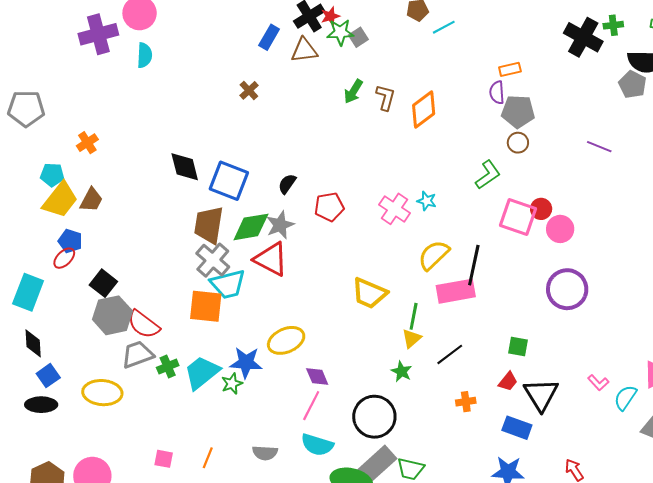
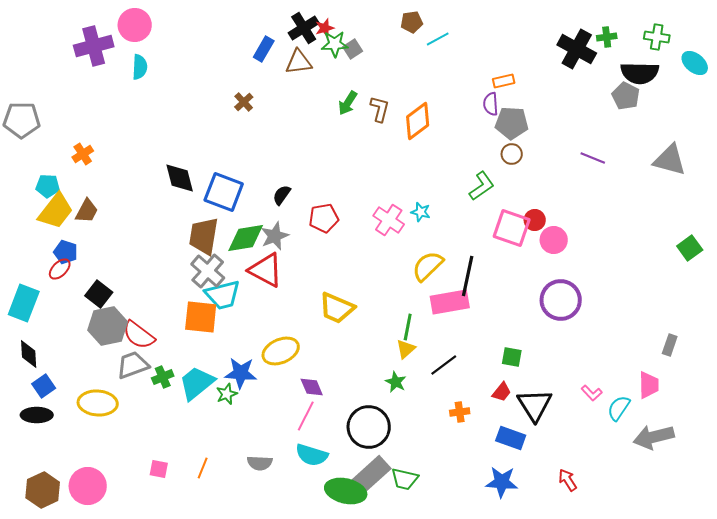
yellow trapezoid: (369, 293) -> (337, 308), moved

